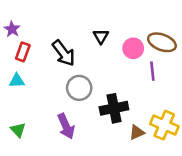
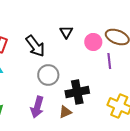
purple arrow: (66, 126) -> (37, 107), turned 40
brown triangle: (137, 132) -> (65, 112), moved

